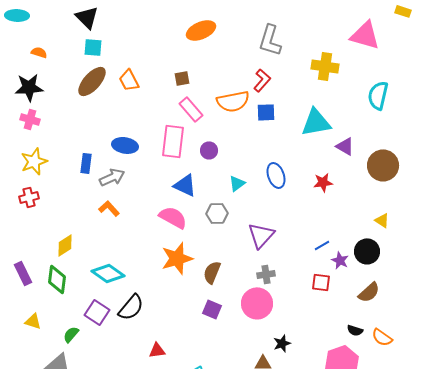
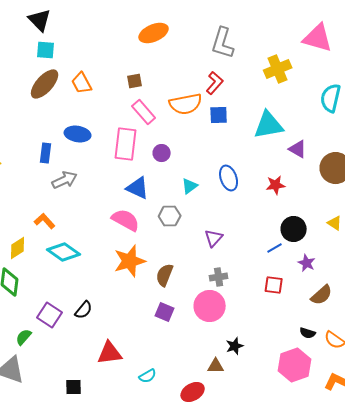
yellow cross: (325, 66) -> (278, 69), turned -32
blue ellipse: (125, 145) -> (78, 134), moved
blue rectangle: (86, 163) -> (46, 153), moved
orange L-shape: (109, 208) -> (45, 221), moved
purple triangle: (261, 235) -> (214, 238), size x0.7
black circle: (367, 251) -> (294, 229), moved
purple star: (340, 260) -> (307, 263), moved
cyan diamond: (108, 273) -> (64, 252), moved
black semicircle: (131, 307) -> (84, 310), size x0.7
red triangle: (157, 350) -> (110, 353), size x1.5

